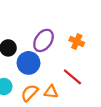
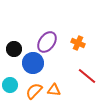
red line: (72, 77) -> (87, 76), moved

